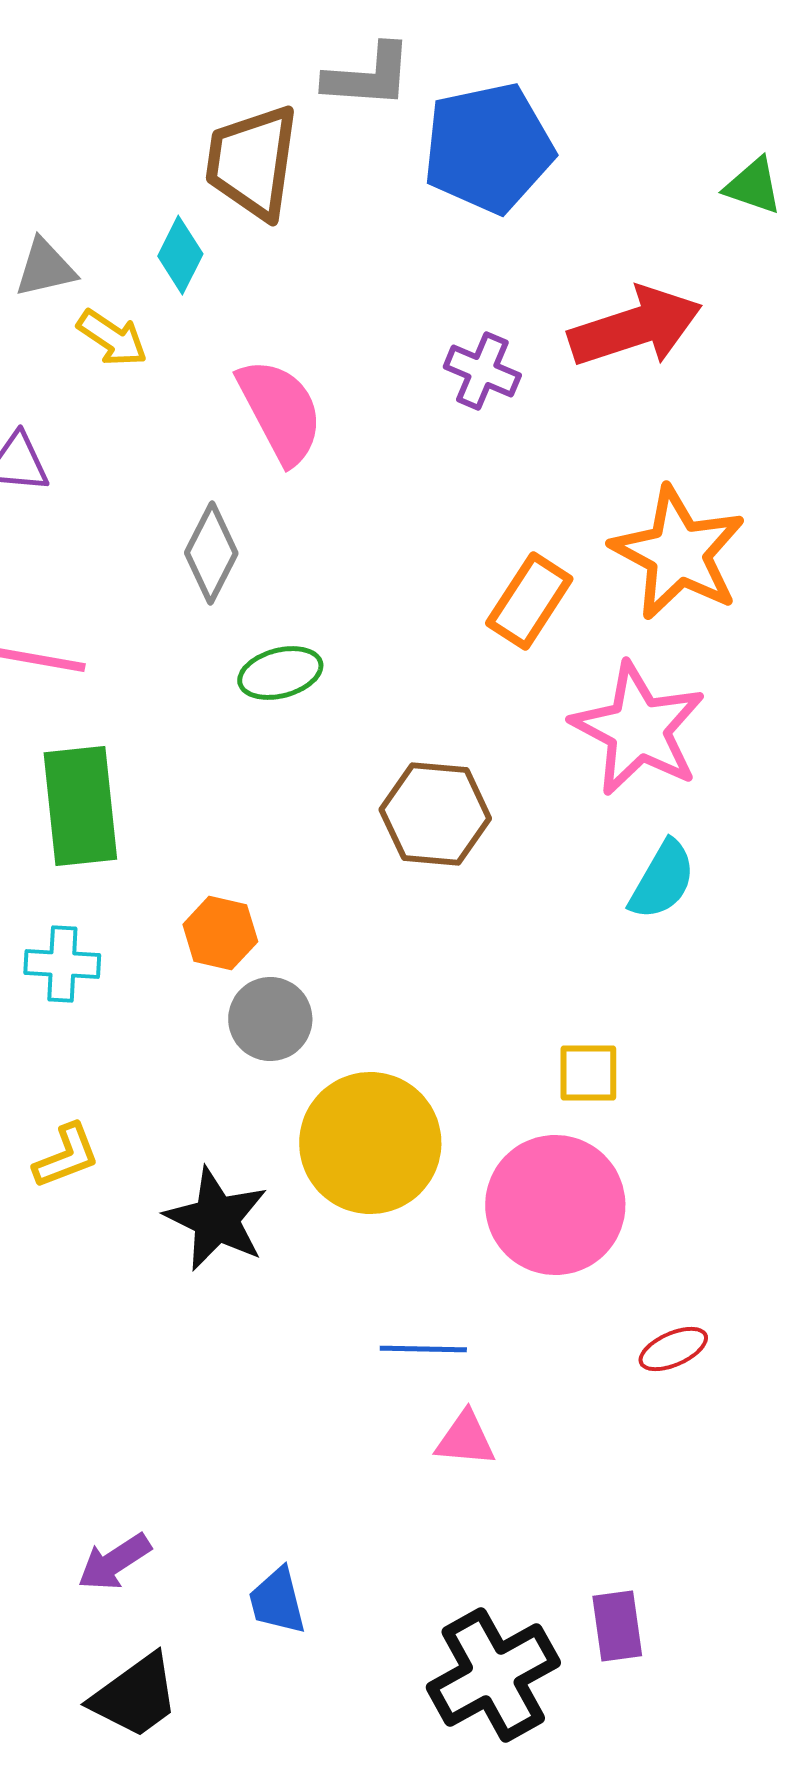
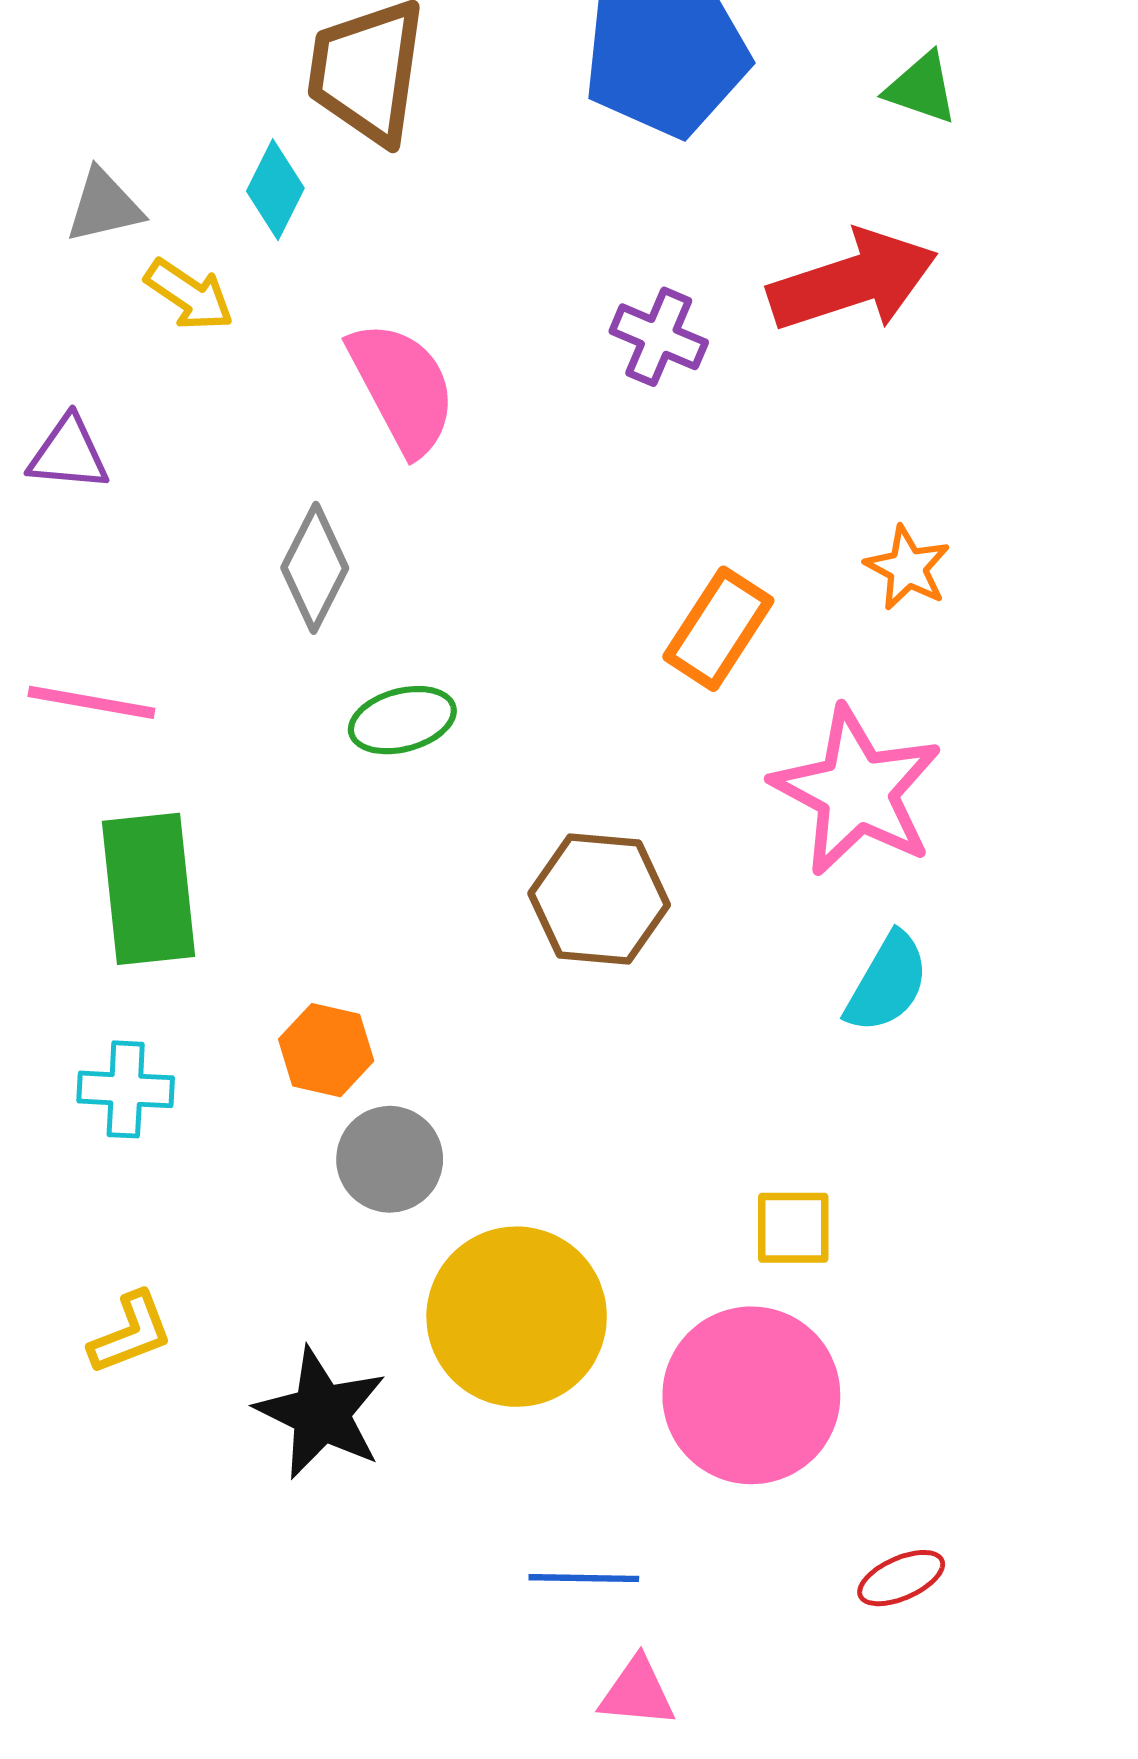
green triangle: (753, 186) -> (921, 88), moved
orange star: (678, 553) -> (907, 568), size x0.5

